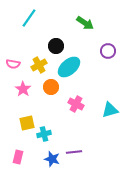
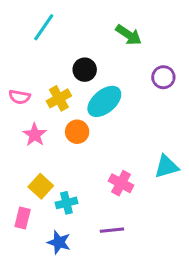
pink cross: (76, 104) -> (121, 183), moved
yellow square: (27, 123) -> (41, 186), turned -35
pink rectangle: (18, 157) -> (23, 218), moved
blue star: (52, 159) -> (59, 242), moved

